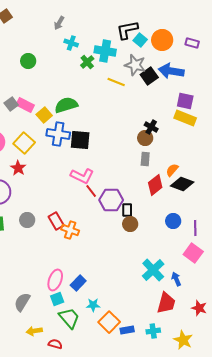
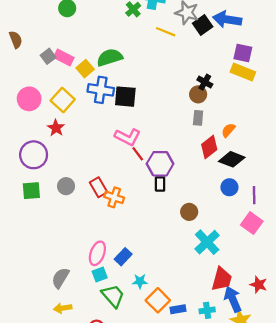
black diamond: (182, 184) -> (232, 159), moved
black rectangle: (127, 210) -> (160, 184), moved
brown circle: (130, 224) -> (189, 212), moved
blue arrow: (176, 279) -> (233, 299), moved, size x1.6
yellow arrow: (34, 331) -> (63, 308), moved

